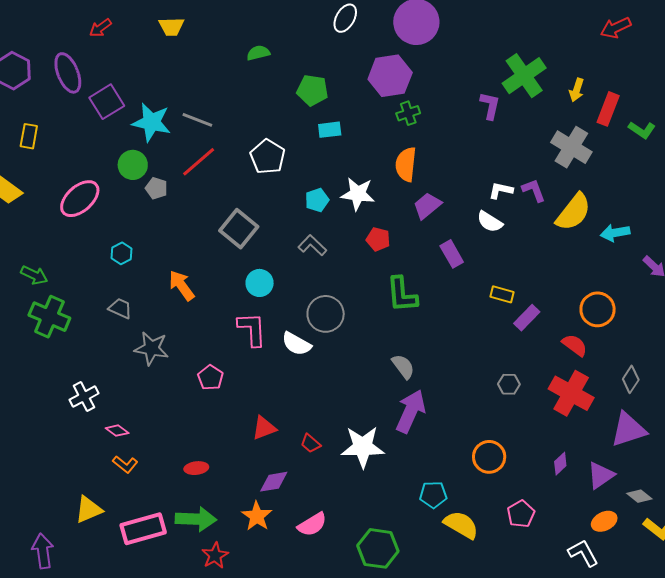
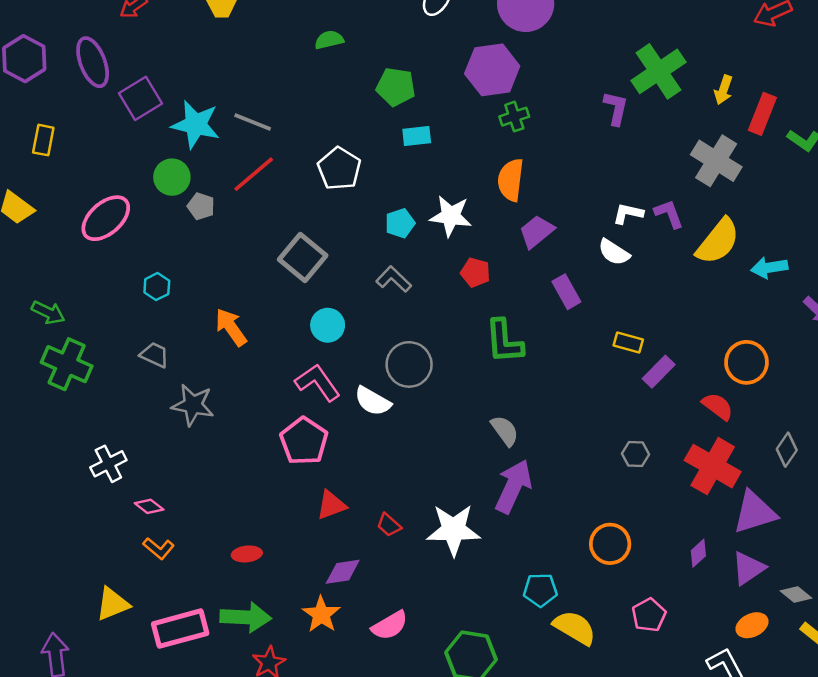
pink L-shape: (252, 329) -> (318, 382), turned -33
pink pentagon: (210, 378) -> (304, 441), moved, size x1.5
purple triangle: (628, 429) -> (755, 512), moved

